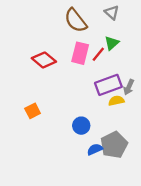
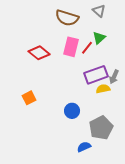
brown semicircle: (76, 20) -> (67, 18), turned -35
blue semicircle: (95, 149) -> (84, 147), moved

